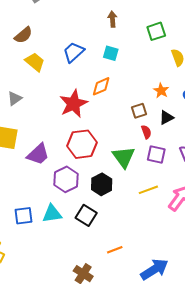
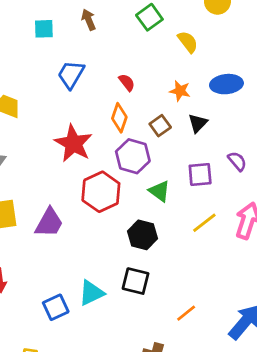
blue trapezoid: (74, 52) -> (71, 74), moved
cyan square: (111, 53) -> (44, 29), moved
orange diamond: (101, 86) -> (119, 118), moved, turned -30
red semicircle: (146, 132) -> (127, 82), moved
green triangle: (124, 157) -> (159, 191), size x0.7
purple hexagon: (66, 179) -> (133, 156), moved

